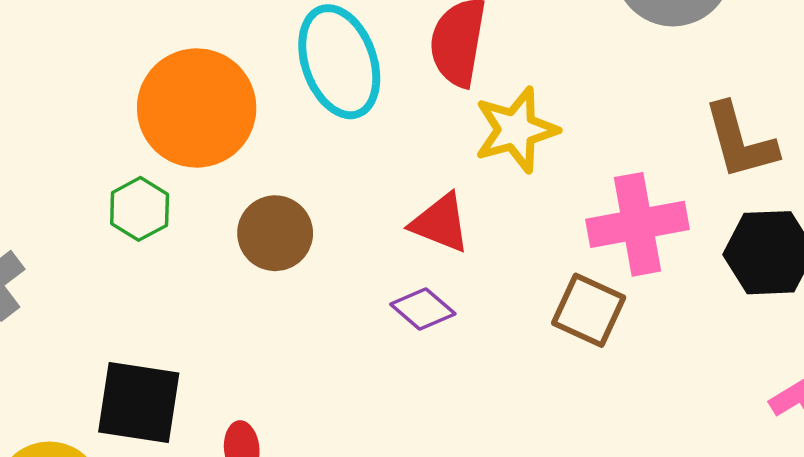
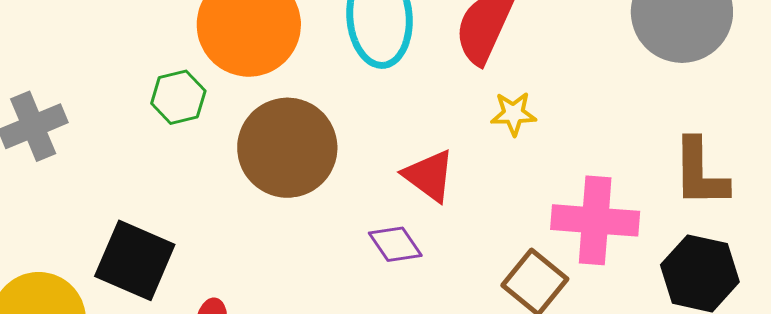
yellow star: (516, 130) -> (514, 114), size x0.6
brown circle: (275, 233) -> (287, 148), size x1.5

